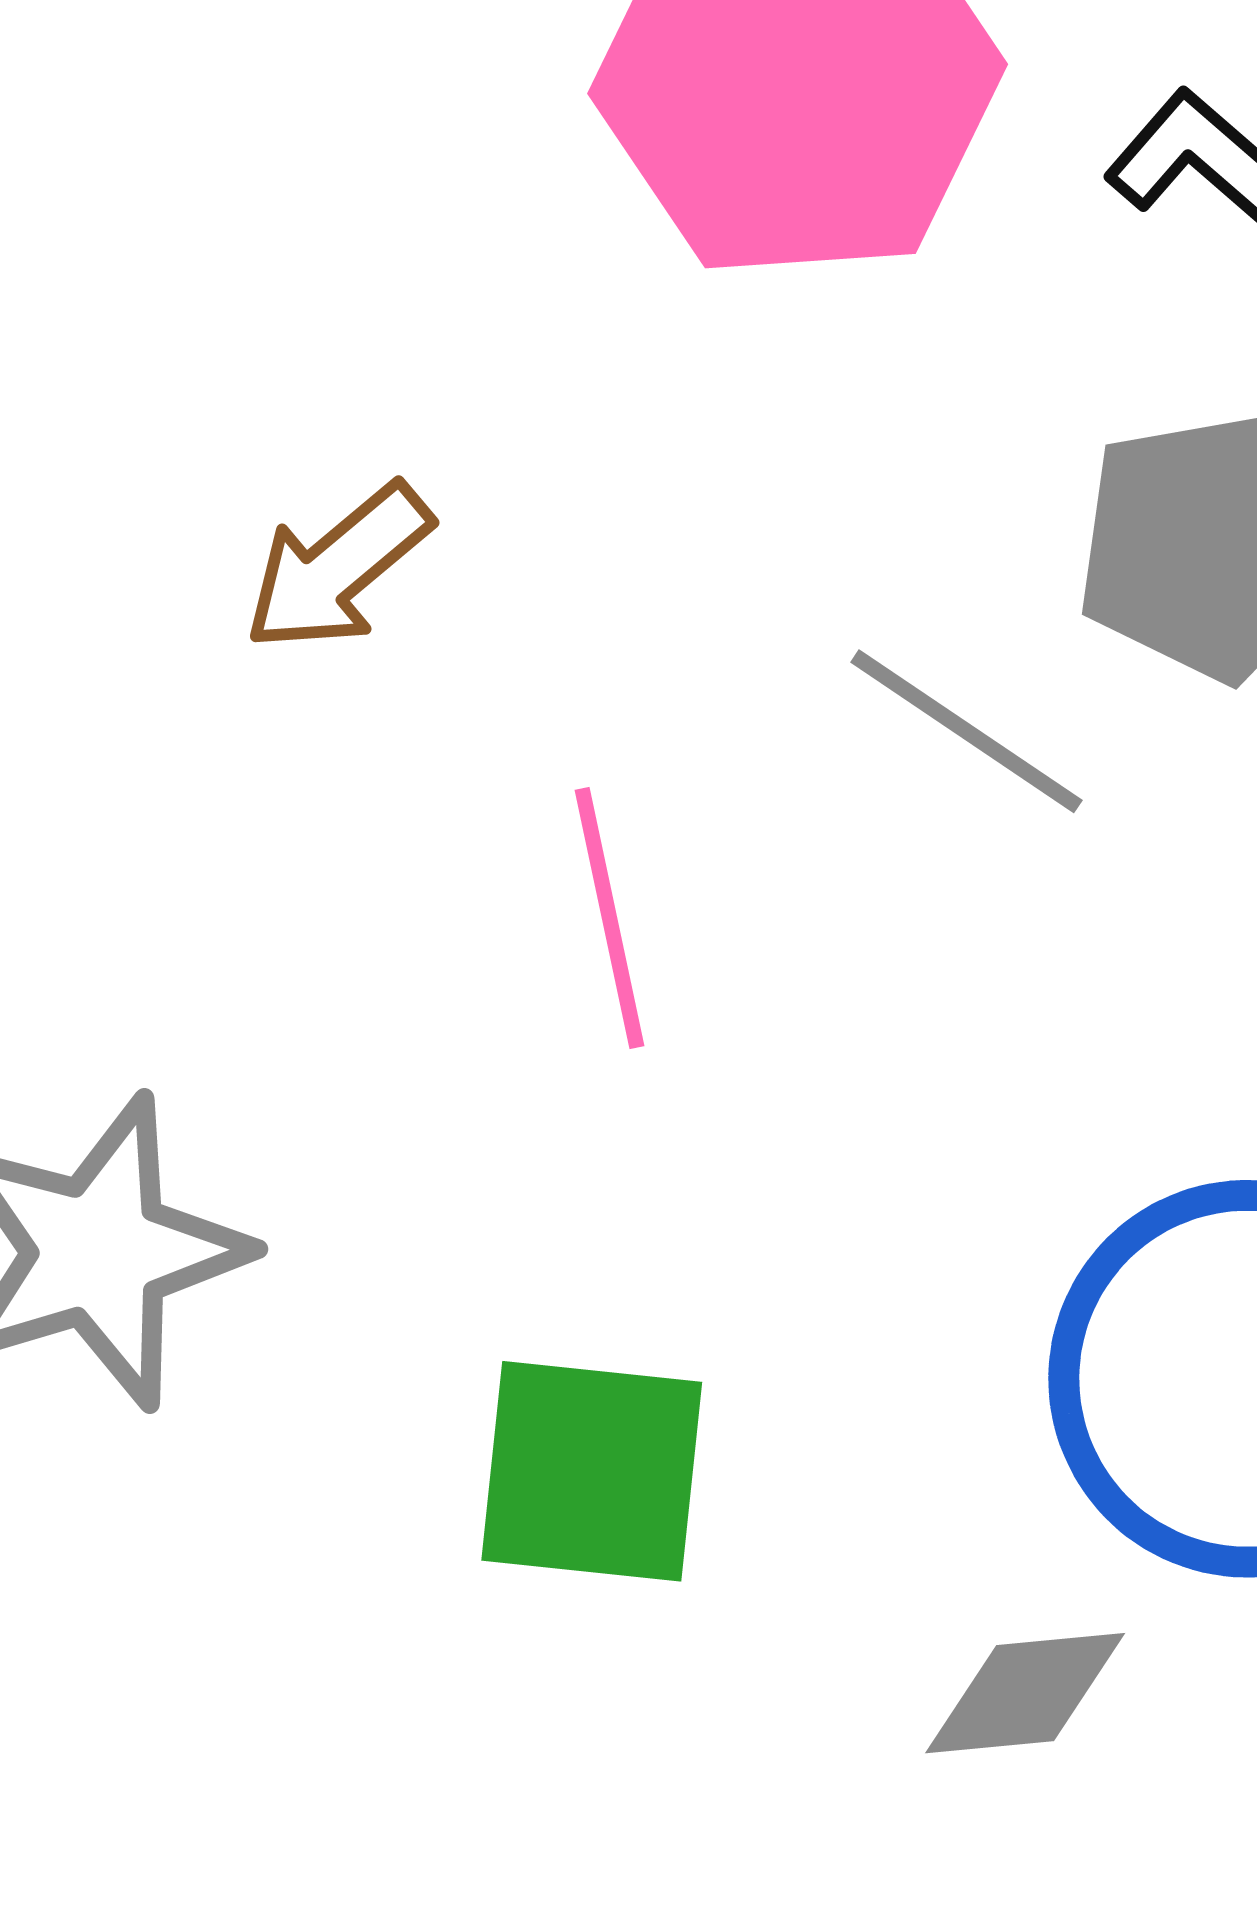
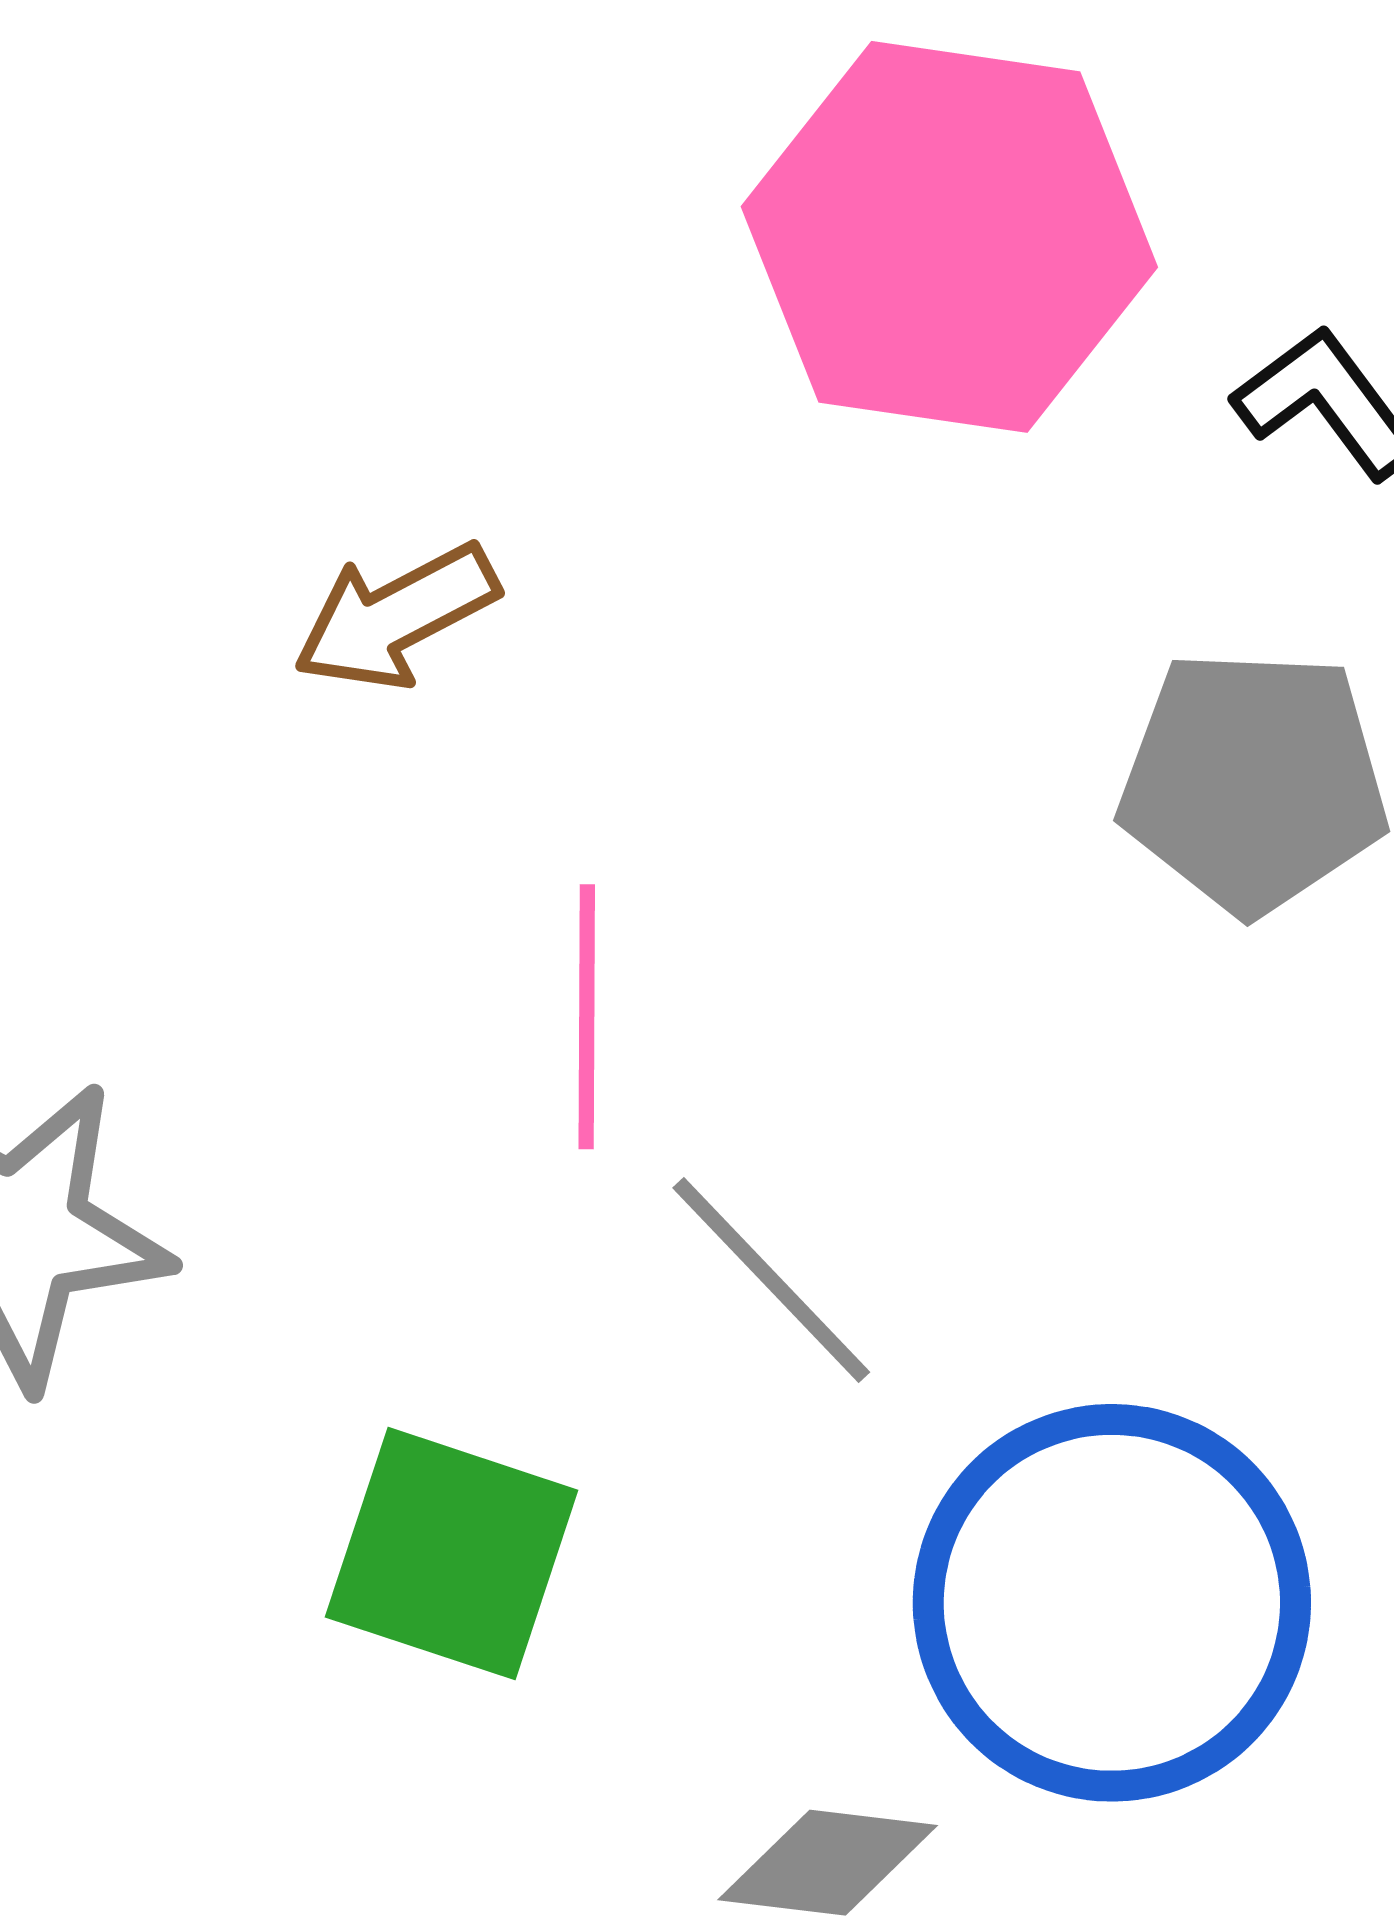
gray line: (966, 731) -> (771, 1280), moved

